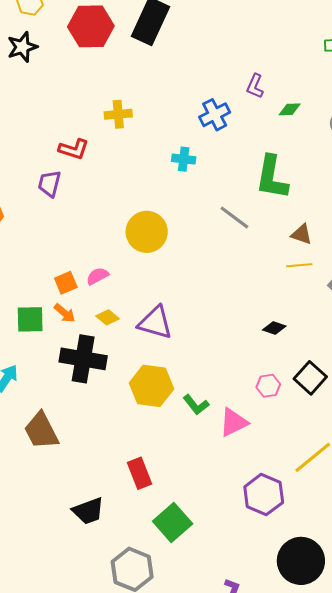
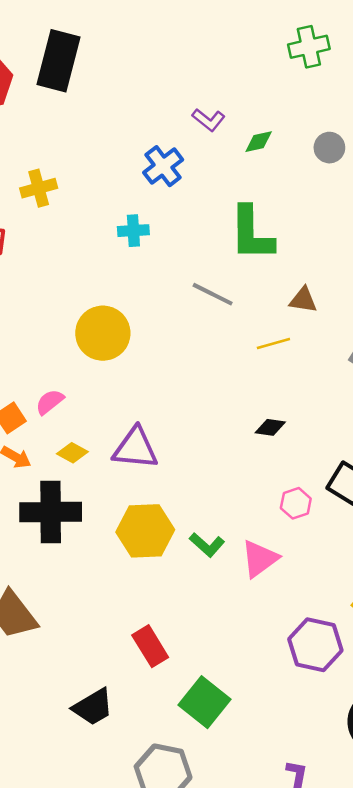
purple L-shape: (255, 86) -> (209, 120), turned -65
yellow line: (299, 265) -> (273, 343), moved
black diamond: (274, 328) -> (270, 427), moved

